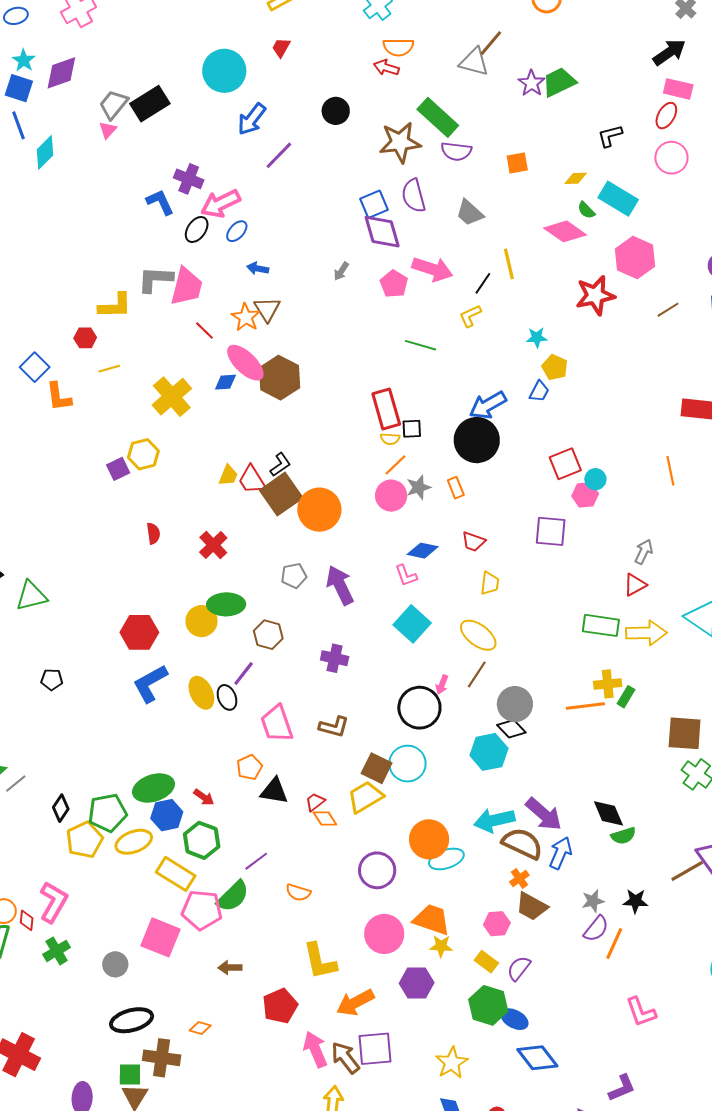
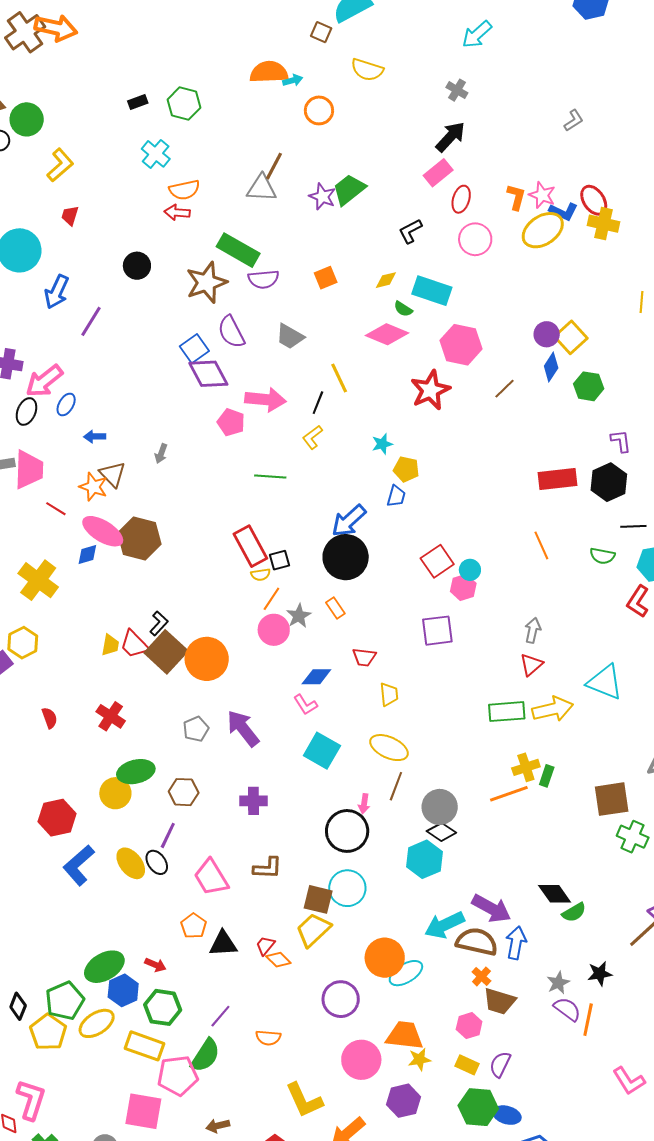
pink rectangle: (678, 89) -> (438, 173), moved, turned -40
gray arrow: (341, 271) -> (161, 454), moved
purple semicircle: (596, 929) -> (567, 1009), turned -80

